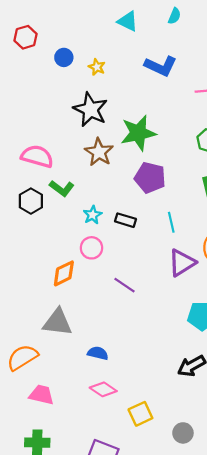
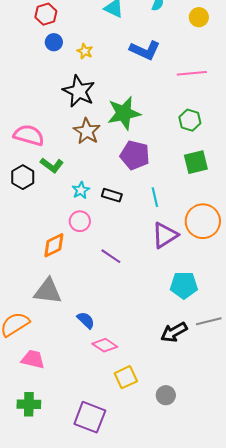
red hexagon: (26, 37) -> (46, 14), moved
blue semicircle: (98, 353) -> (86, 320), turned 30
pink diamond: (103, 389) -> (105, 345), moved

